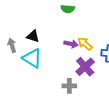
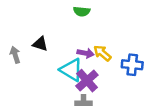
cyan triangle: (32, 58) -> (71, 70), moved
purple cross: (85, 67) -> (87, 81), moved

